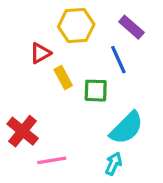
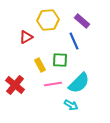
yellow rectangle: (63, 78) -> (40, 65), moved
pink line: (52, 160) -> (53, 84), moved
cyan arrow: (114, 164) -> (71, 105), turned 96

